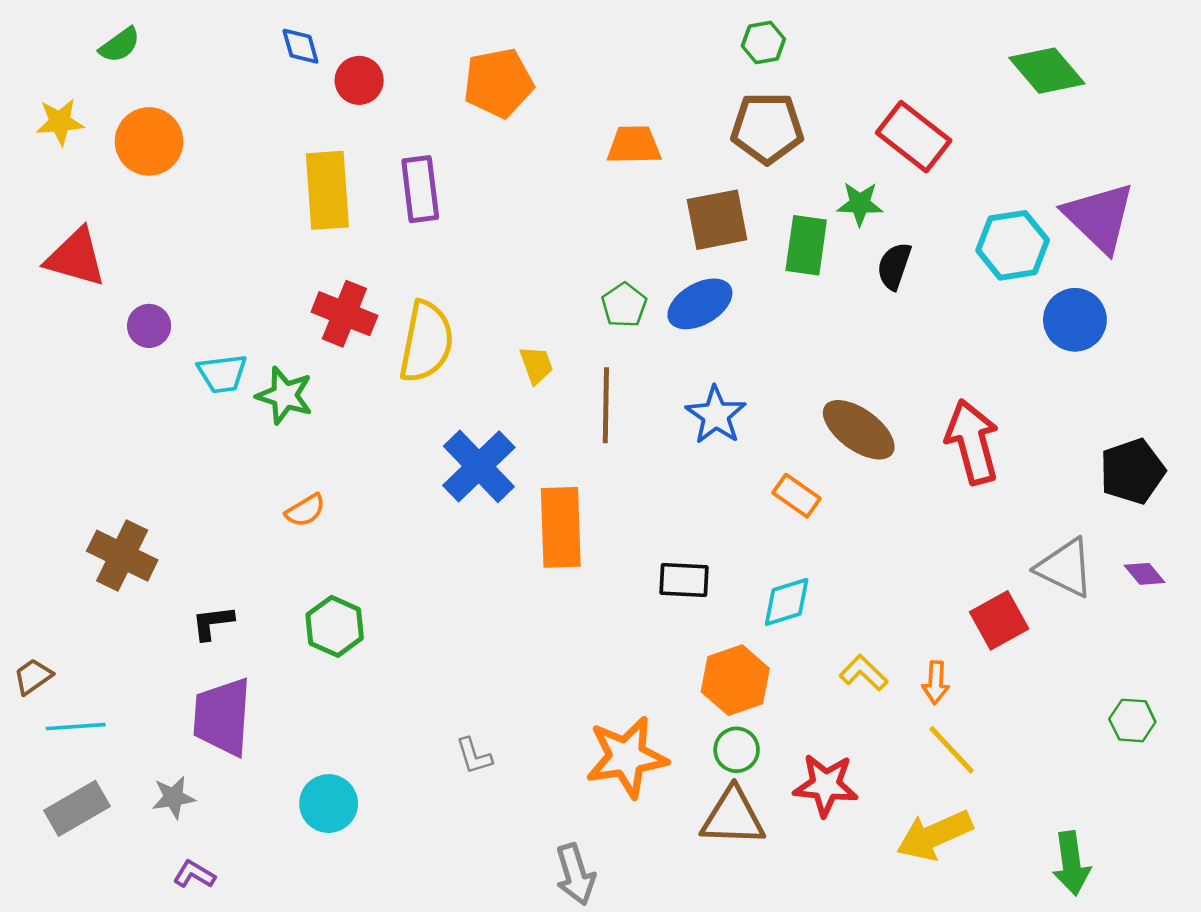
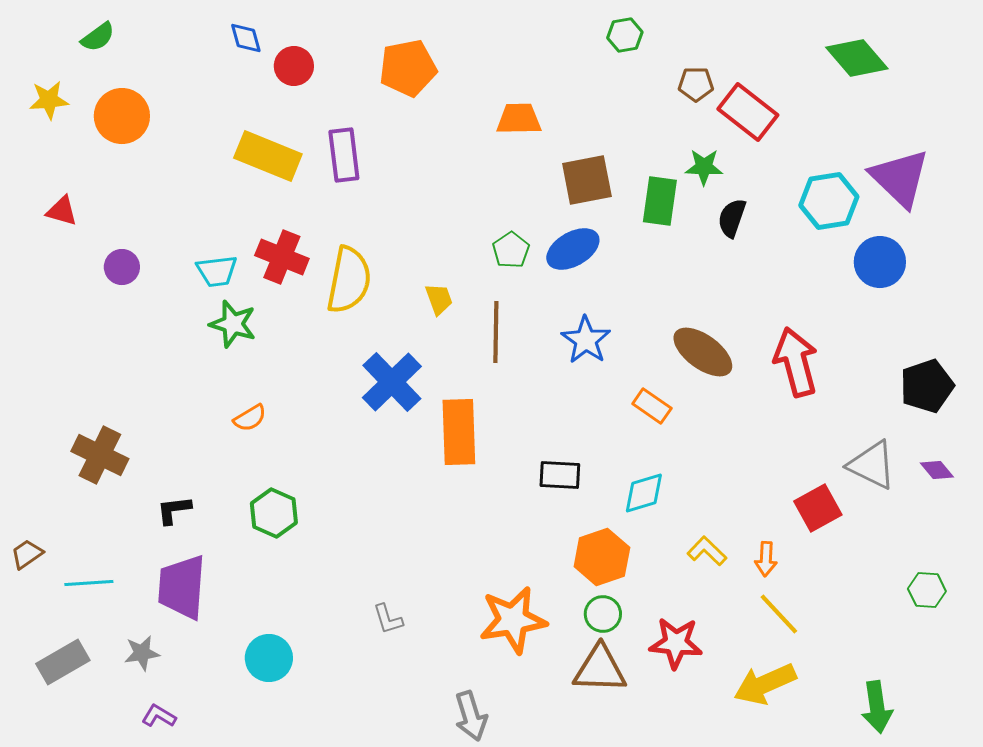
brown pentagon: (767, 128) -> (696, 84), moved, size x0.6
yellow rectangle: (327, 190) -> (268, 156), turned -64
red triangle: (76, 258) -> (62, 211), size x0.6
cyan trapezoid: (222, 374) -> (217, 271), moved
cyan line: (76, 727) -> (89, 583), moved

